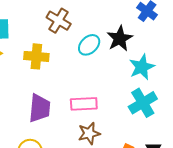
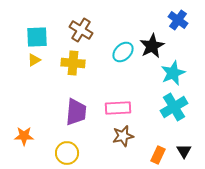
brown cross: (59, 21) -> (81, 30), moved

